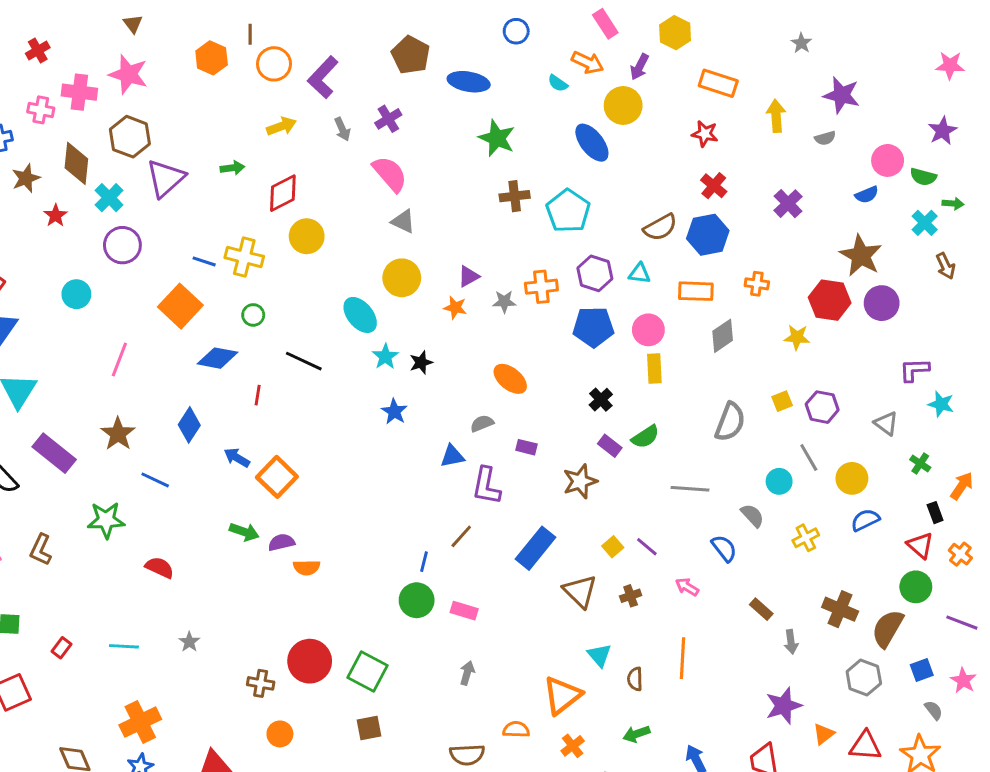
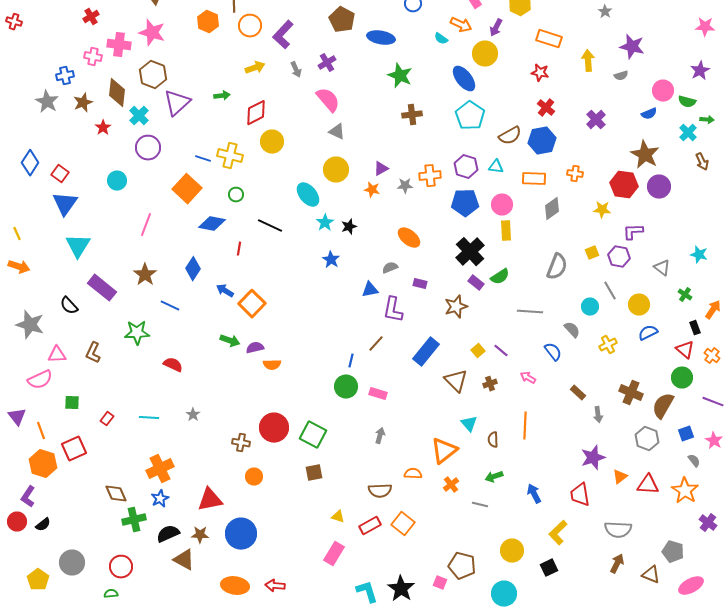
cyan pentagon: (568, 211) -> (470, 116), moved
purple L-shape: (914, 370) -> (633, 232), moved
black cross: (601, 400) -> (470, 252), size x1.8

